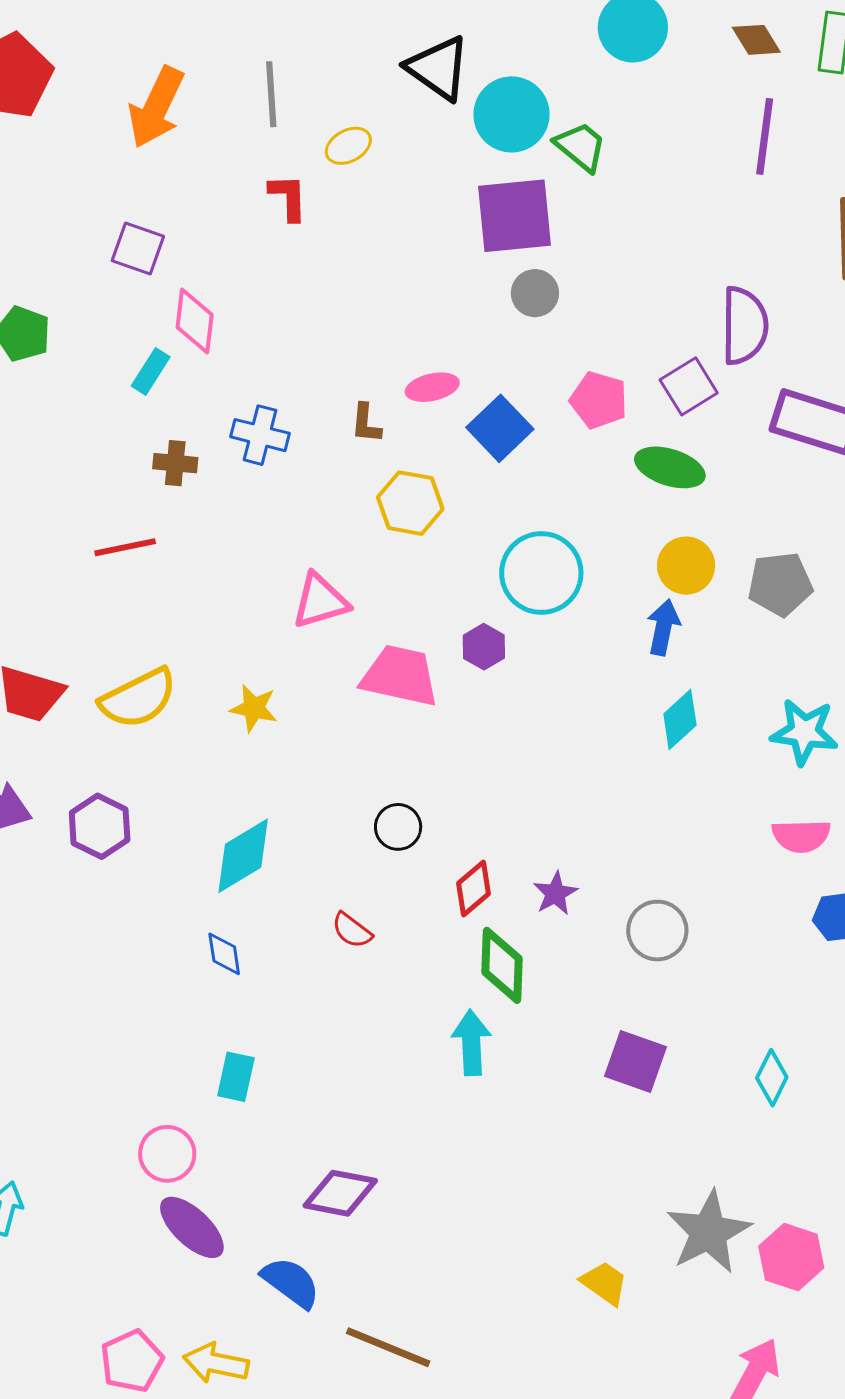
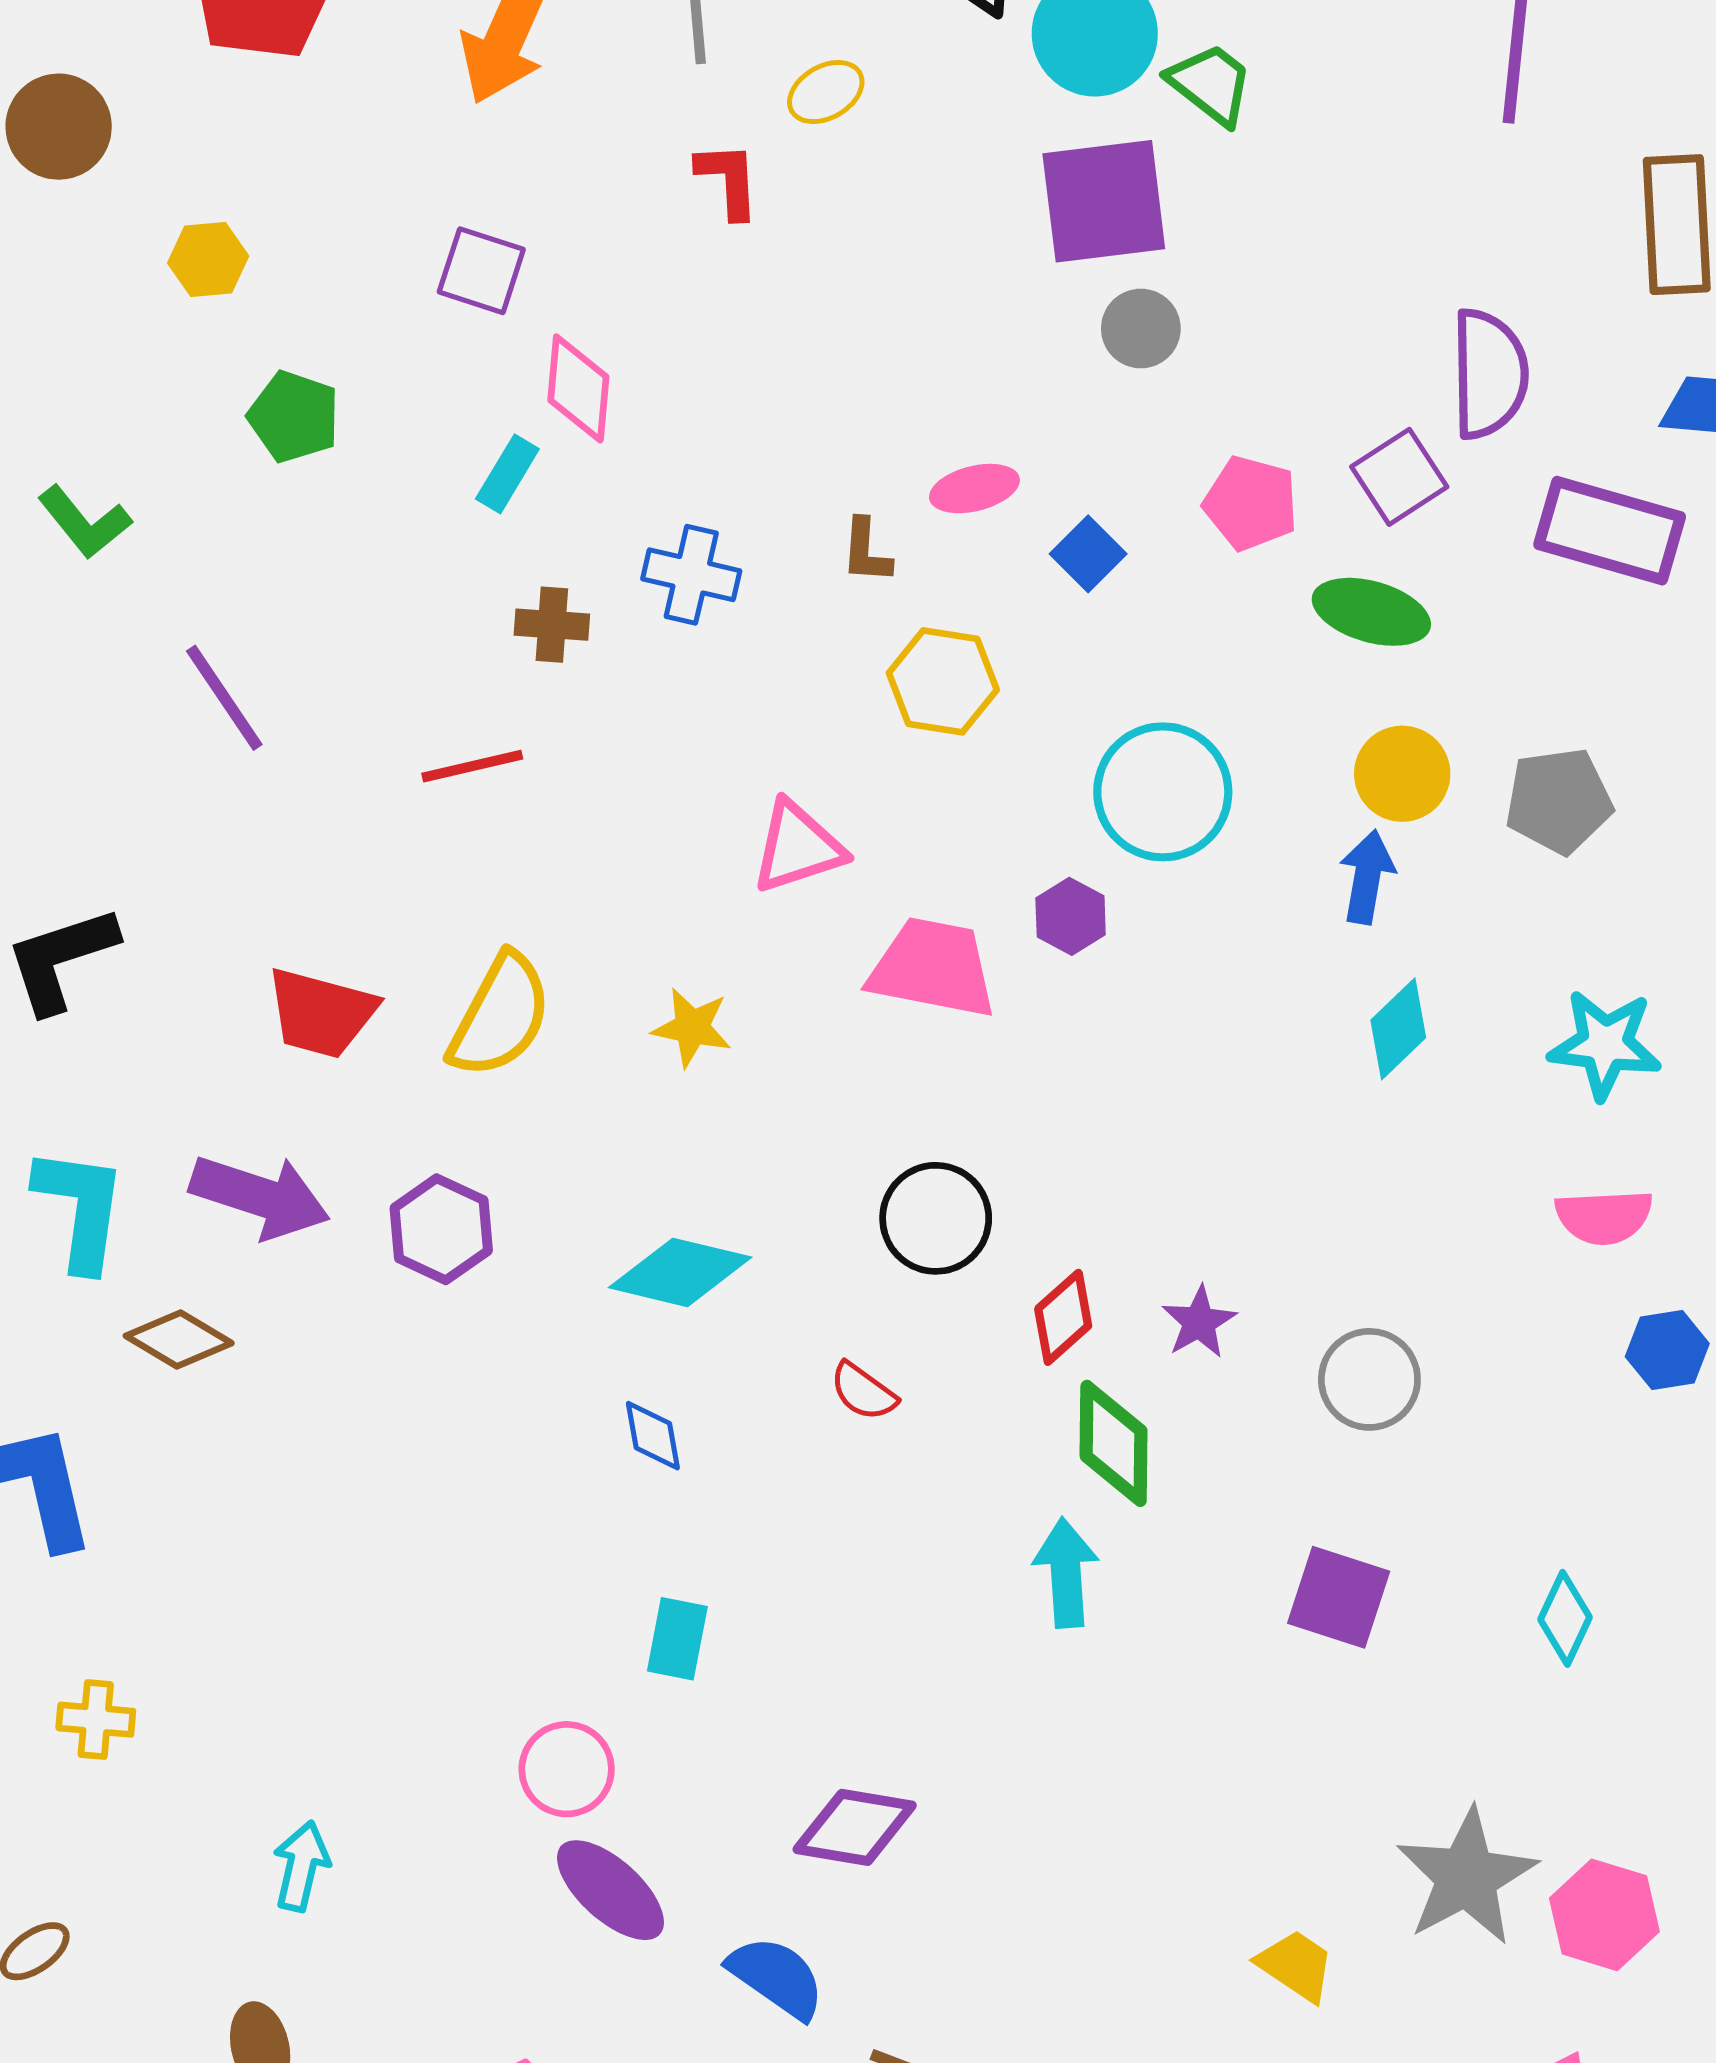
blue square: (500, 428) -> (1088, 554), size x0.7
yellow semicircle: (138, 698) -> (500, 1016), turned -34
black circle: (398, 827) -> (936, 1218), size x1.4
cyan diamond: (243, 856) -> (680, 1272), turned 46

